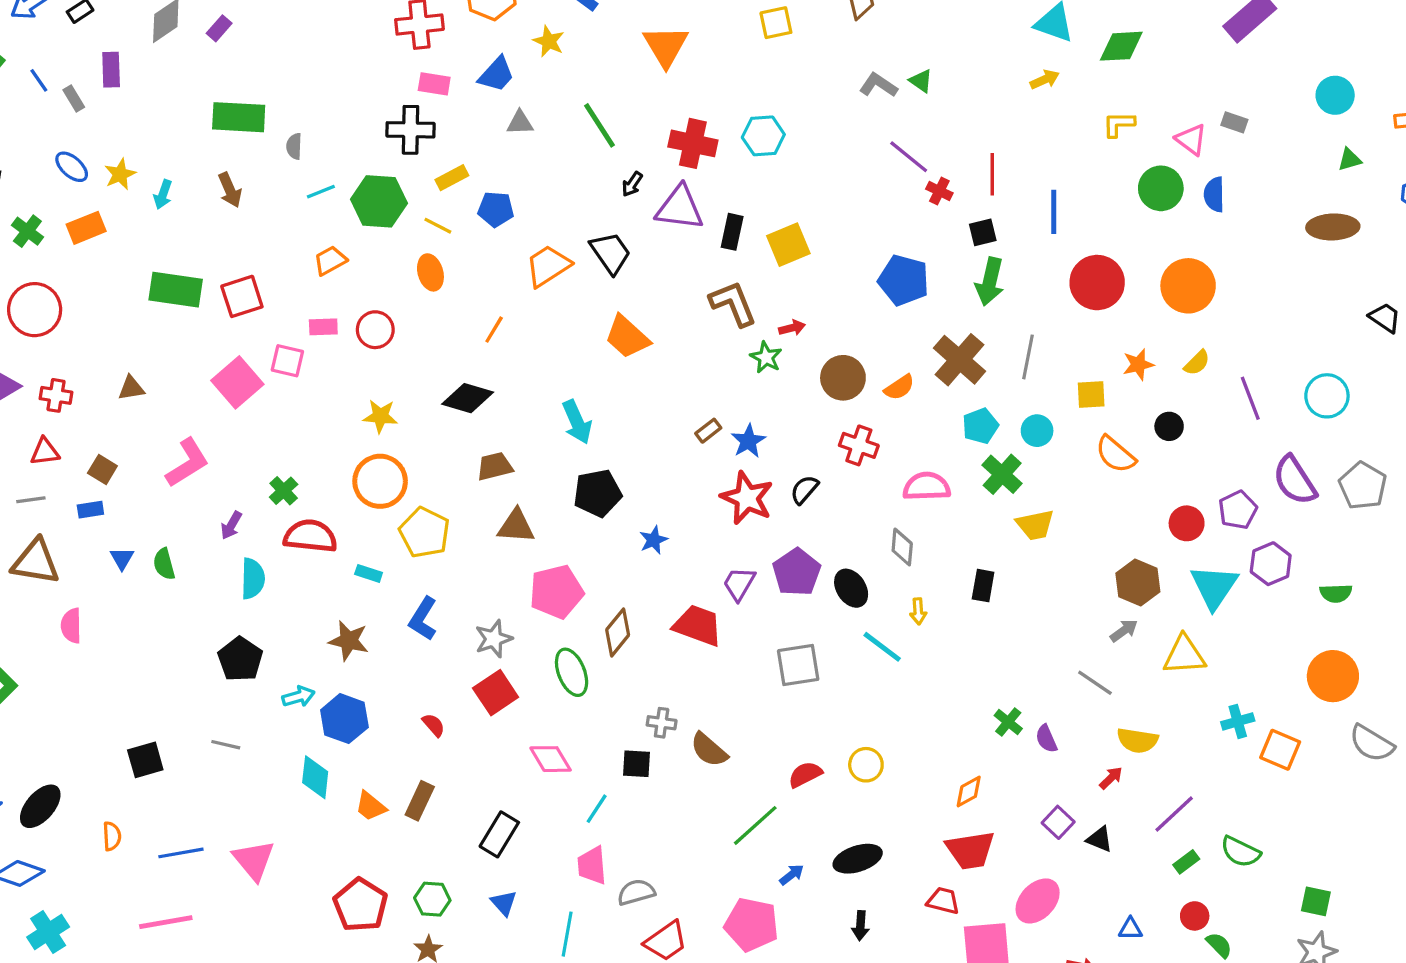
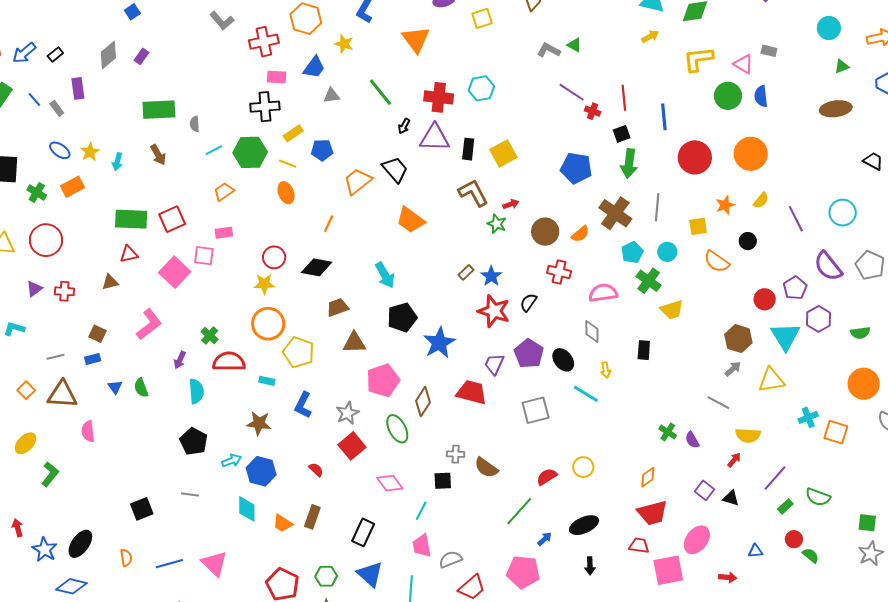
yellow L-shape: (1119, 124) -> (698, 59), size x1.5
red circle: (375, 330) -> (274, 257), moved
red triangle: (45, 452) -> (129, 254), moved
blue star: (654, 540) -> (439, 343), size x1.8
blue triangle: (504, 903) -> (370, 574), size x1.6

